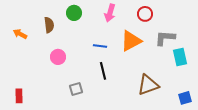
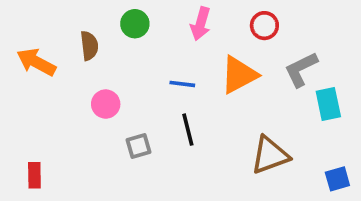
orange arrow: (20, 34) -> (36, 62), size x1.5
gray L-shape: (165, 38) -> (301, 69), turned -30
gray square: (76, 89) -> (139, 146), moved

